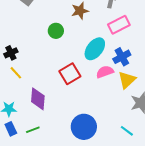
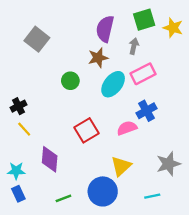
cyan ellipse: (95, 49) -> (113, 84), moved
yellow triangle: (127, 80) -> (121, 166), moved
green line: (33, 130) -> (63, 198), moved
cyan line: (127, 131) -> (152, 196), turned -48

